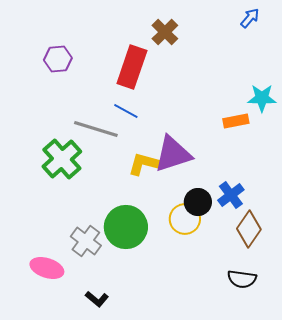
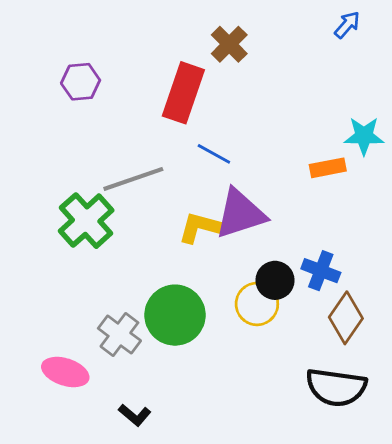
blue line: (126, 111) -> (214, 154), moved
gray line: (96, 129) -> (133, 179), turned -36
blue cross: (231, 195) -> (321, 271), turned -32
black semicircle: (242, 279) -> (336, 387), size x1.5

